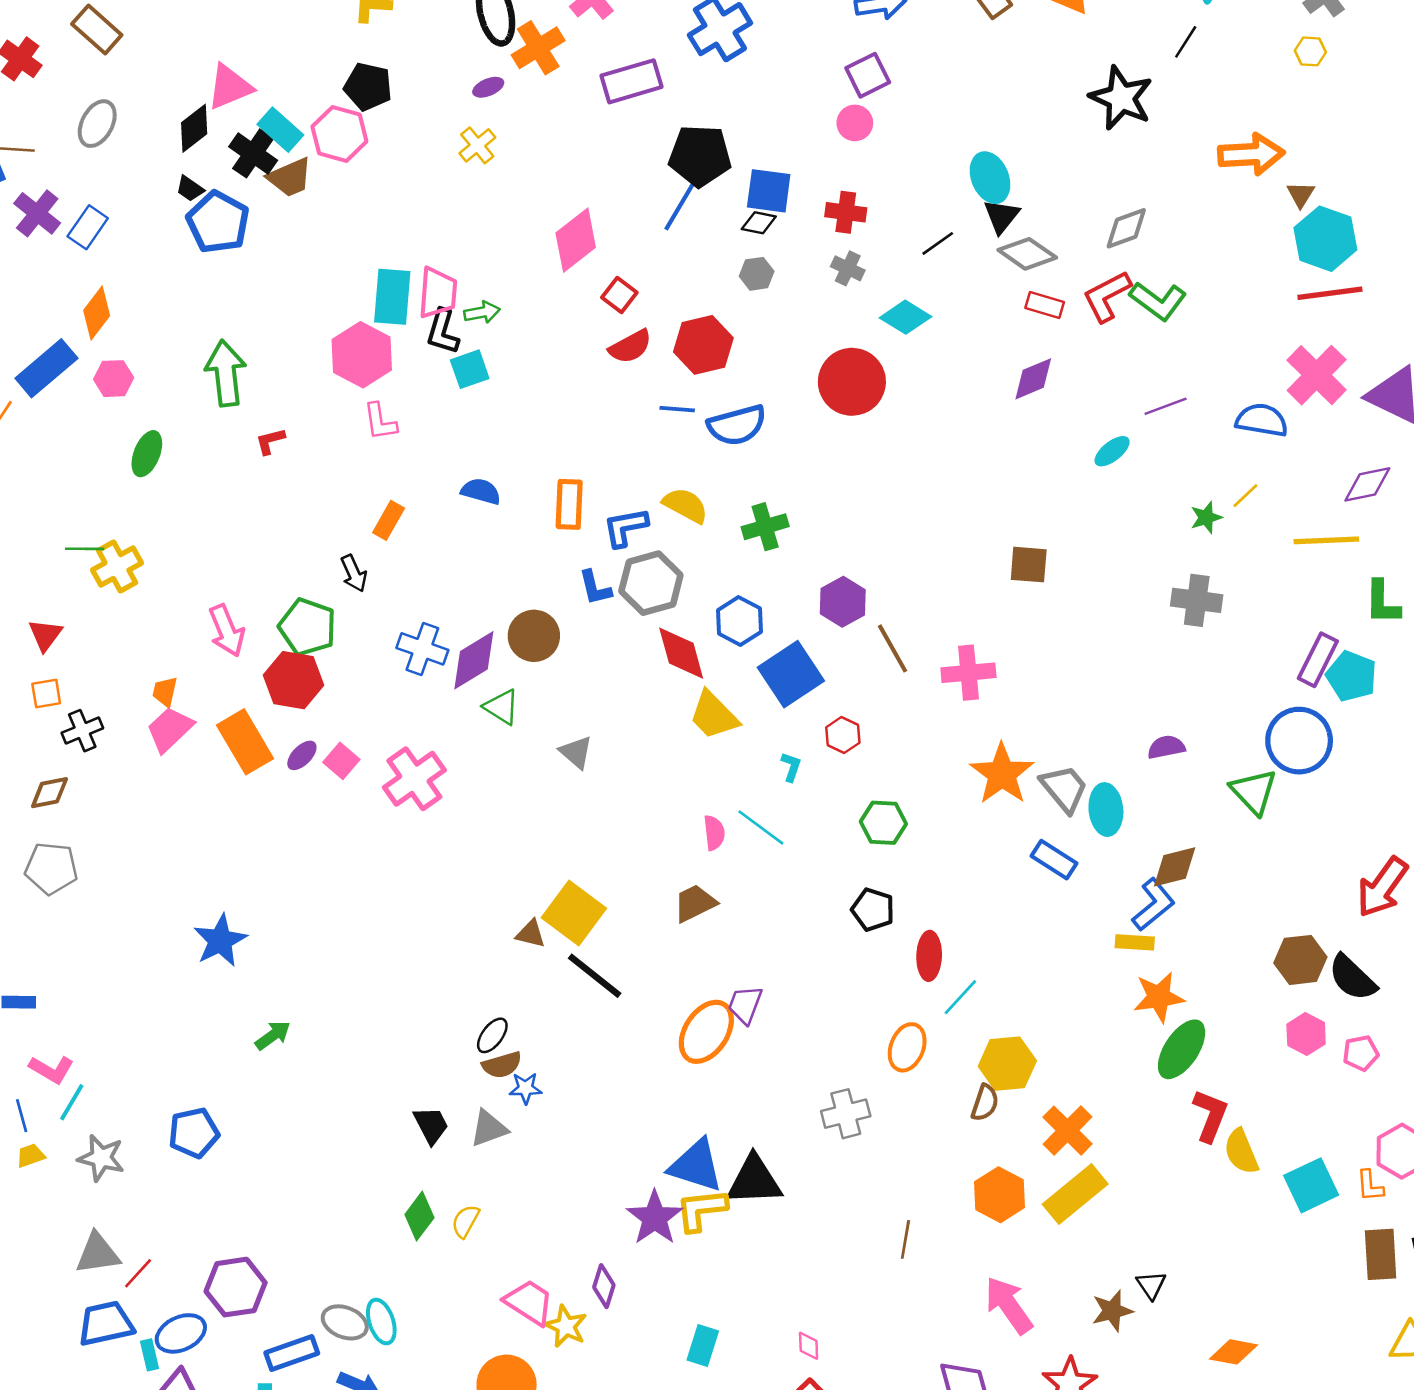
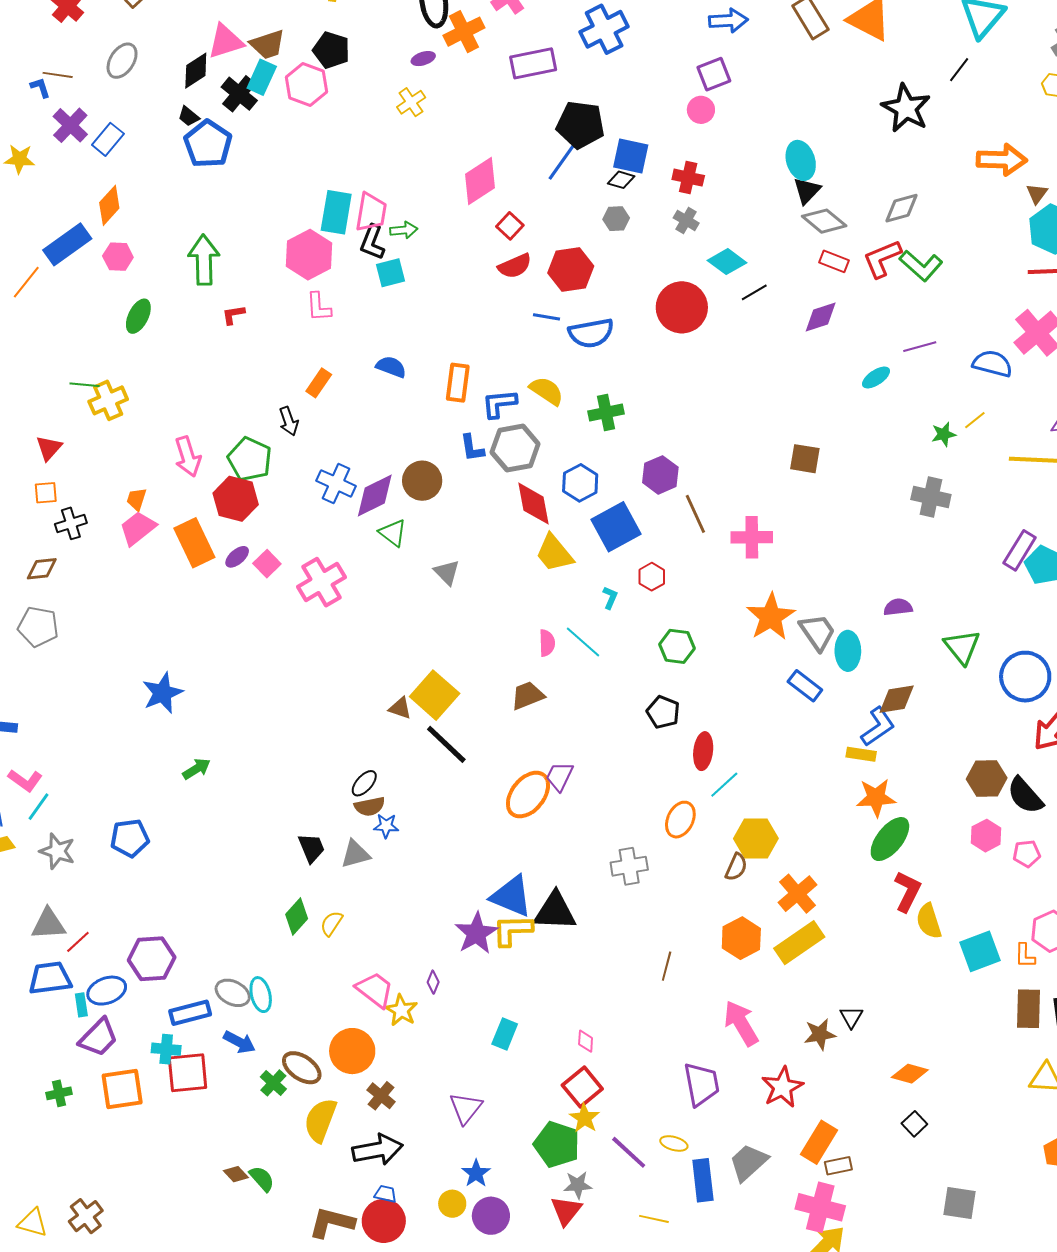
cyan rectangle: (280, 130) -> (262, 77), turned 68
brown trapezoid: (290, 177) -> (268, 44), moved
black line: (938, 243) -> (754, 292), moved
blue circle: (1299, 741) -> (1025, 677), moved
purple diamond: (604, 1286) -> (433, 982), size x0.7

